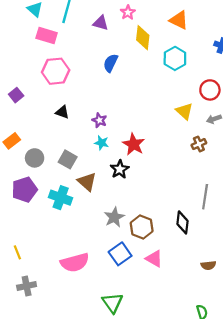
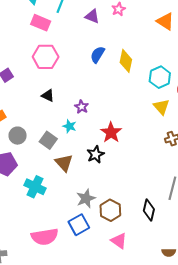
yellow diamond: (143, 38) -> (126, 61), moved
cyan hexagon: (175, 58) -> (160, 77), moved
cyan star: (102, 143) -> (69, 126), moved
cyan cross: (61, 198) -> (35, 187), moved
blue square: (120, 254) -> (79, 225), moved

